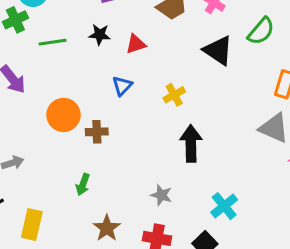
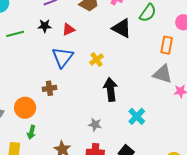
blue triangle: (122, 86) -> (63, 57), size x1.6
orange circle: (63, 115) -> (25, 108), moved
green arrow: (83, 185) -> (31, 132), moved
cyan cross: (224, 206) -> (137, 116), moved

